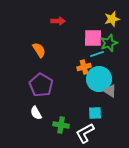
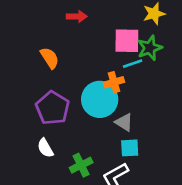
cyan circle: (99, 79) -> (100, 99), moved
gray triangle: (110, 91) -> (124, 122), moved
green cross: (61, 125) -> (81, 165), turned -35

